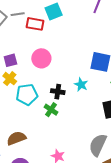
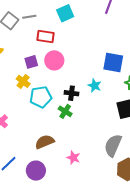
red rectangle: (35, 24) -> (46, 36), moved
purple square: (10, 60) -> (31, 62), moved
brown semicircle: (16, 138) -> (45, 142), moved

